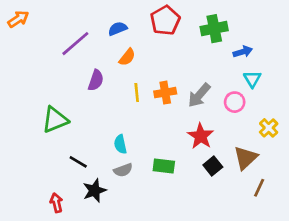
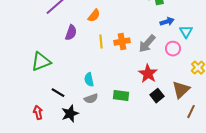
blue arrow: (243, 52) -> (167, 22), moved
red arrow: (56, 203) -> (38, 113), moved

